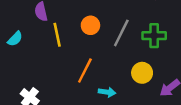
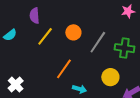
yellow line: (57, 35) -> (45, 36), turned 42

